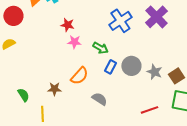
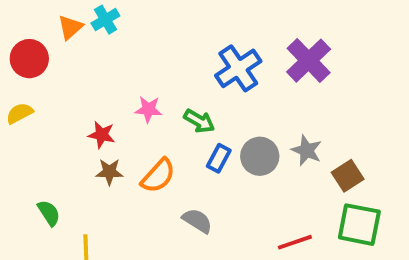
red star: (67, 25) -> (102, 135), moved
gray star: (154, 72) -> (307, 150), moved
brown star: (54, 89) -> (109, 172), moved

